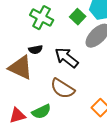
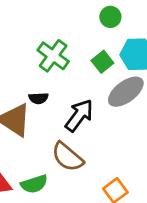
black arrow: (67, 58) -> (79, 115), turned 80

